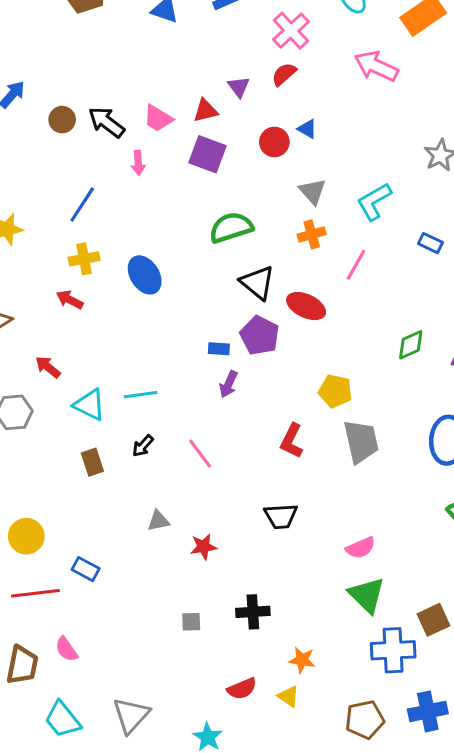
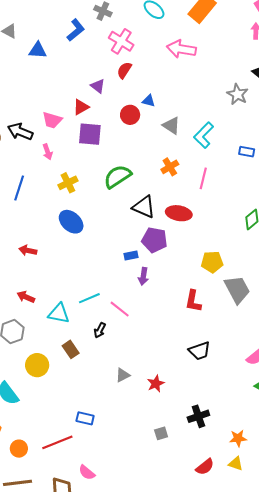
gray triangle: (313, 191) -> (171, 125), moved
yellow cross: (84, 259) -> (68, 183), moved
pink line: (200, 454) -> (120, 309), moved
yellow circle: (26, 536) -> (37, 365), moved

